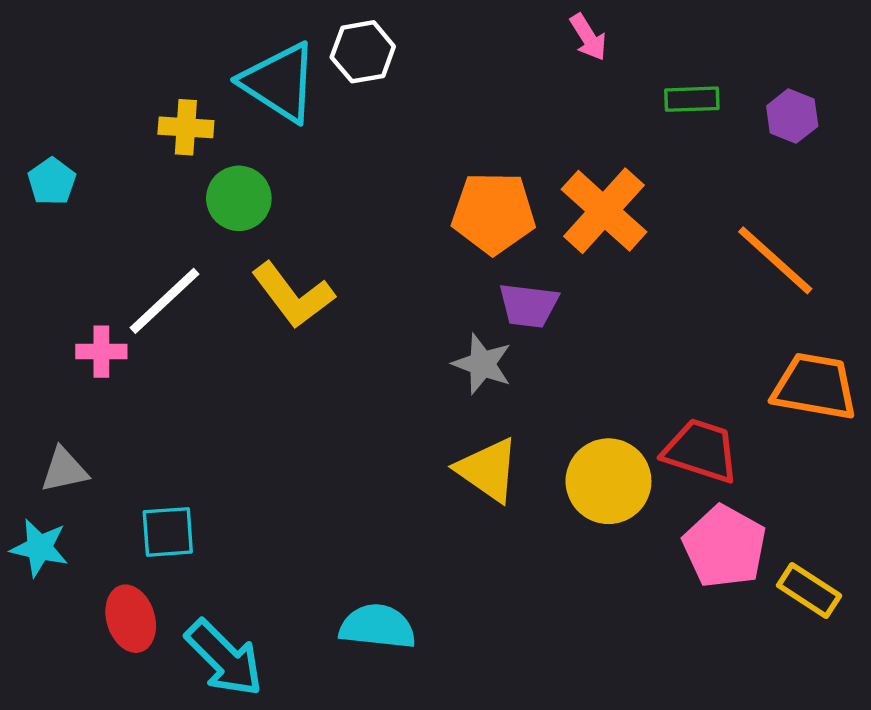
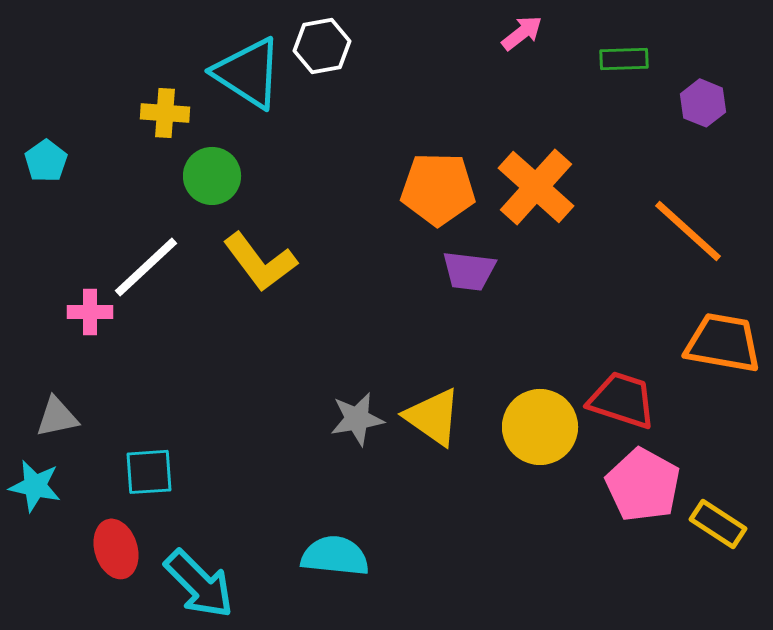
pink arrow: (588, 37) -> (522, 33), turned -96
green rectangle: (692, 99) -> (624, 59), moved
gray star: (482, 364) -> (357, 419), moved, turned -30

